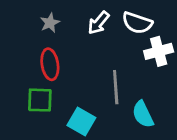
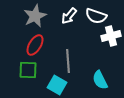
gray star: (50, 23) -> (35, 16), size x1.6
red ellipse: (50, 64) -> (35, 45), turned 40
gray line: (116, 87) -> (68, 61), moved

